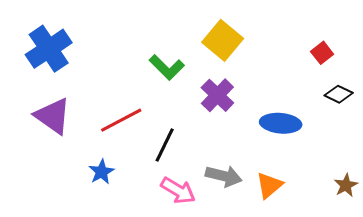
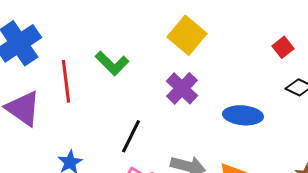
green L-shape: (167, 67) -> (112, 63), moved
red line: (121, 120) -> (66, 81), moved, turned -69

